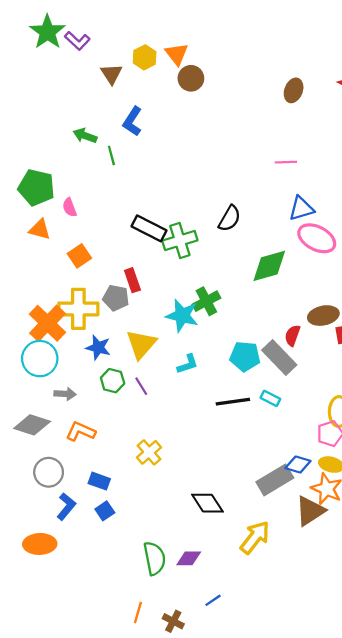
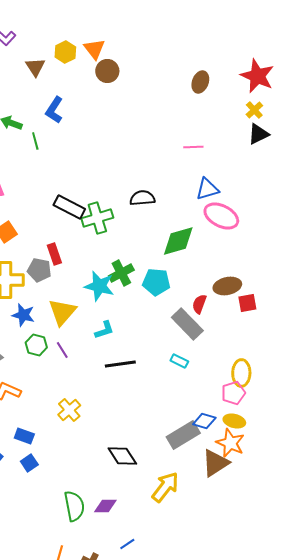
black semicircle: (230, 218) -> (142, 198), turned -125
cyan pentagon: (245, 356) -> (156, 282), moved
black line: (233, 402) -> (120, 364), moved

